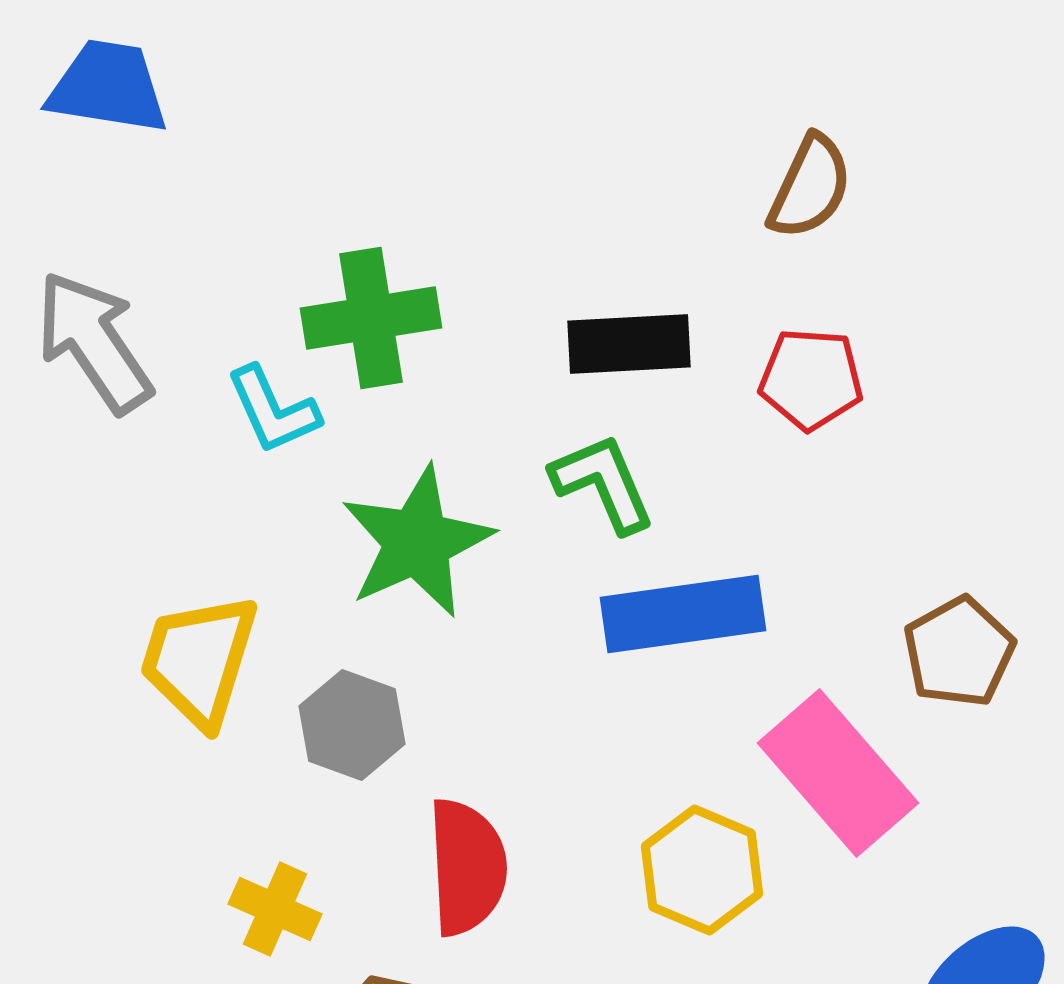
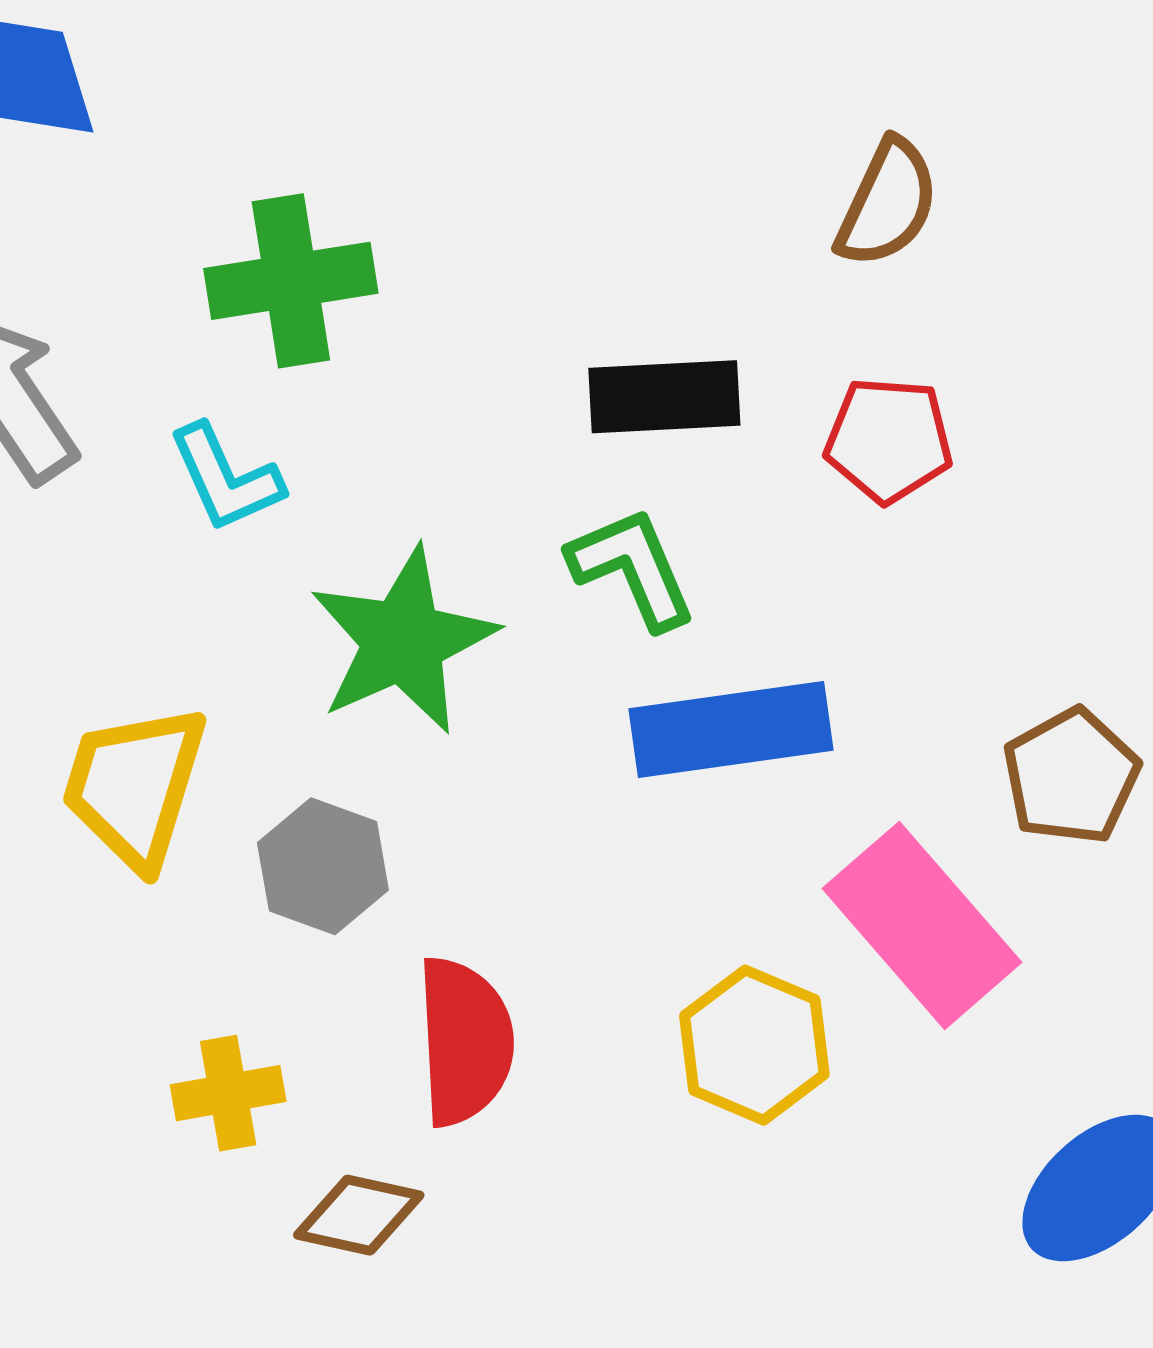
green cross: (371, 318) -> (291, 281), moved
yellow cross: (275, 909) -> (228, 1093), turned -34

